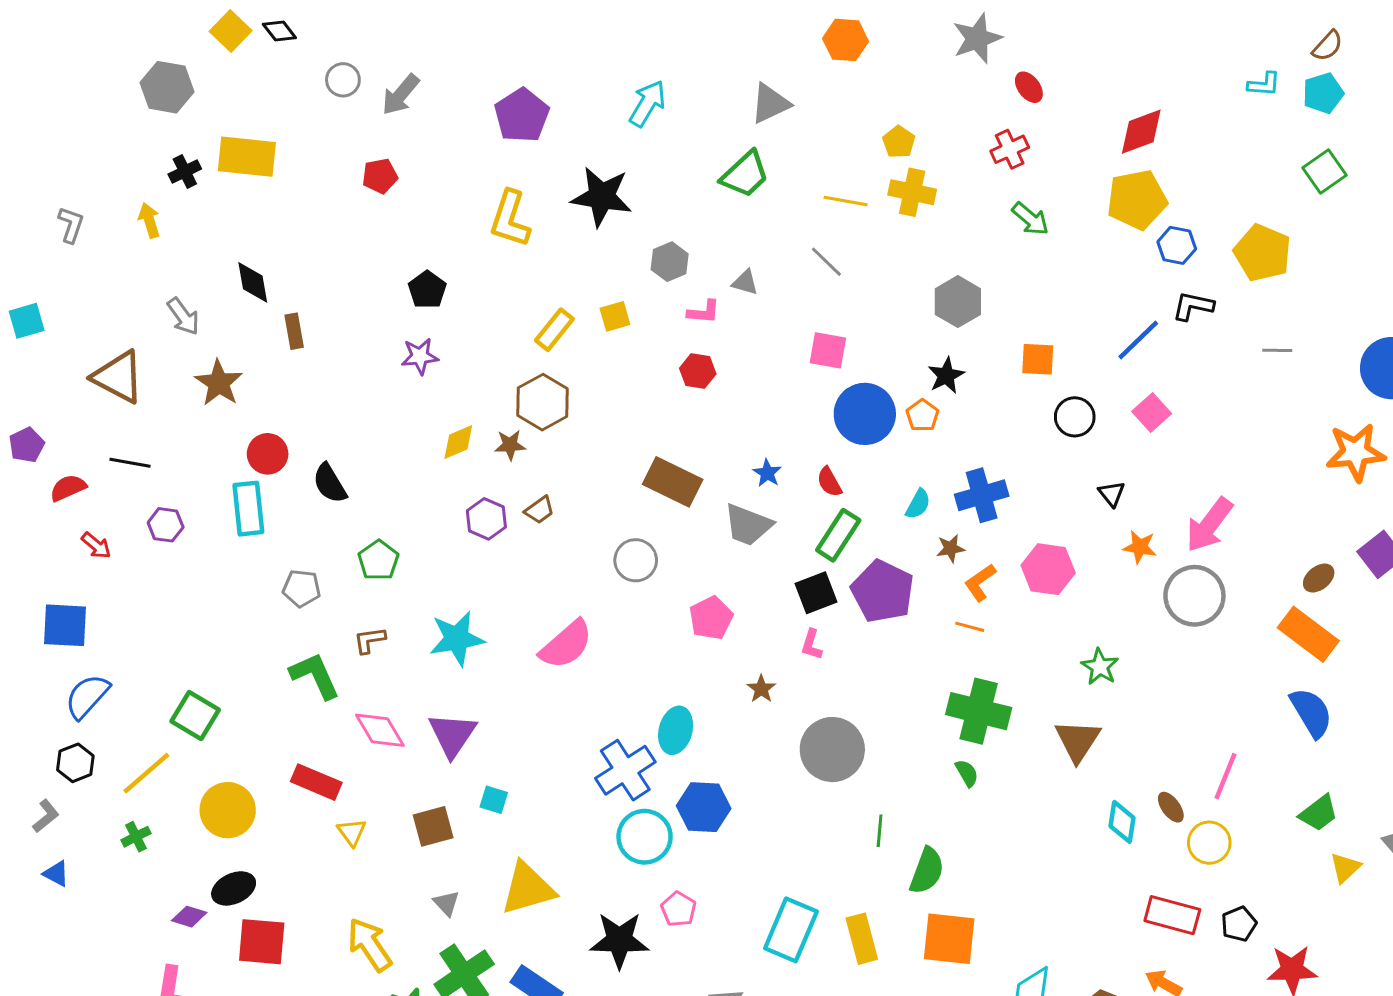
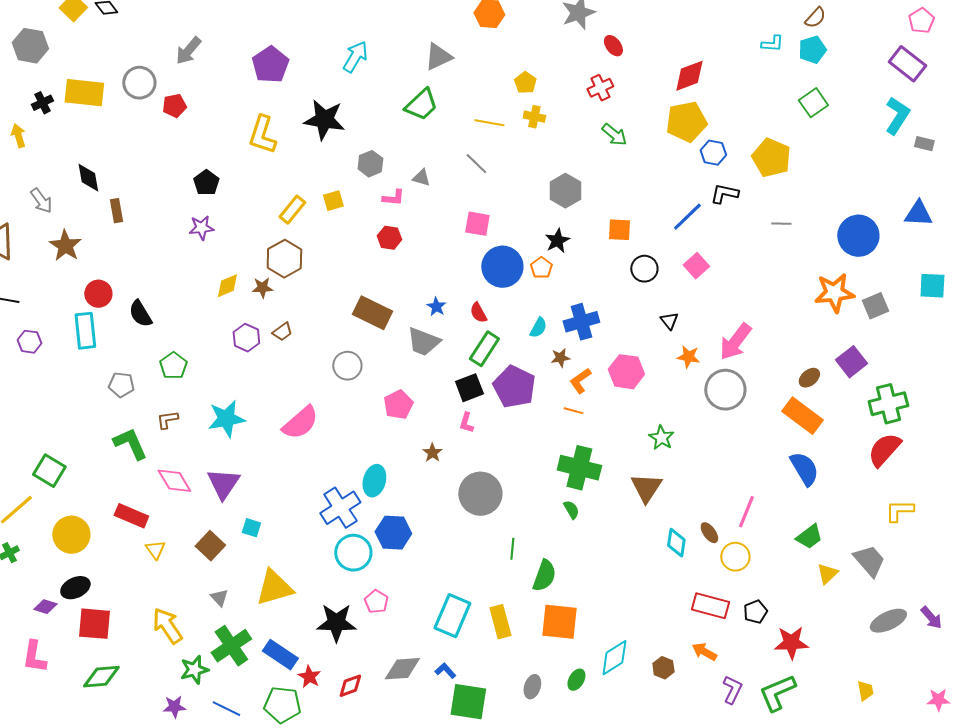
gray circle: (343, 80) -> (139, 83), moved, size x1.4
yellow cross: (912, 192) -> (534, 117), size x0.7
brown square: (433, 826) -> (210, 546), turned -32

